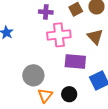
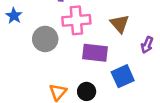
gray circle: (33, 75) -> (45, 39), moved

